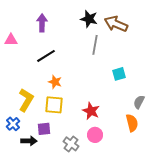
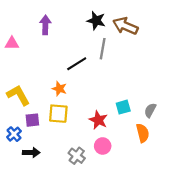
black line: (46, 56) -> (77, 64), moved
cyan square: (119, 74) -> (123, 107), moved
yellow L-shape: (26, 100) -> (18, 95), moved, turned -60
purple square: (44, 129) -> (32, 120), moved

